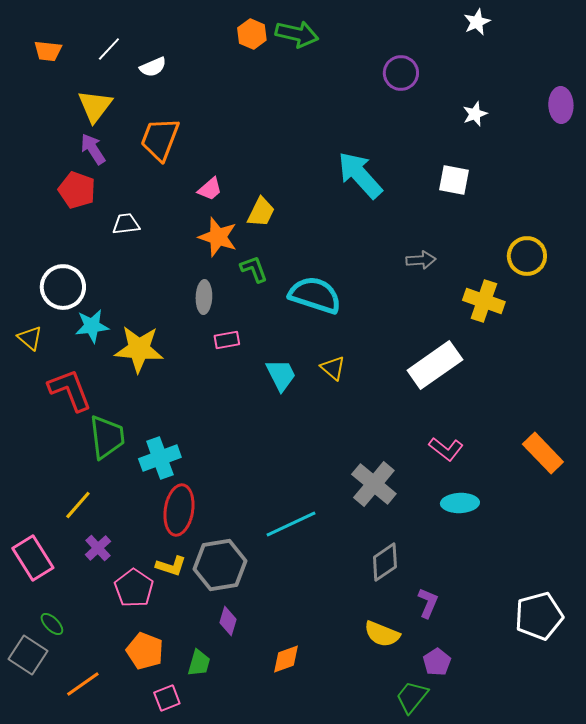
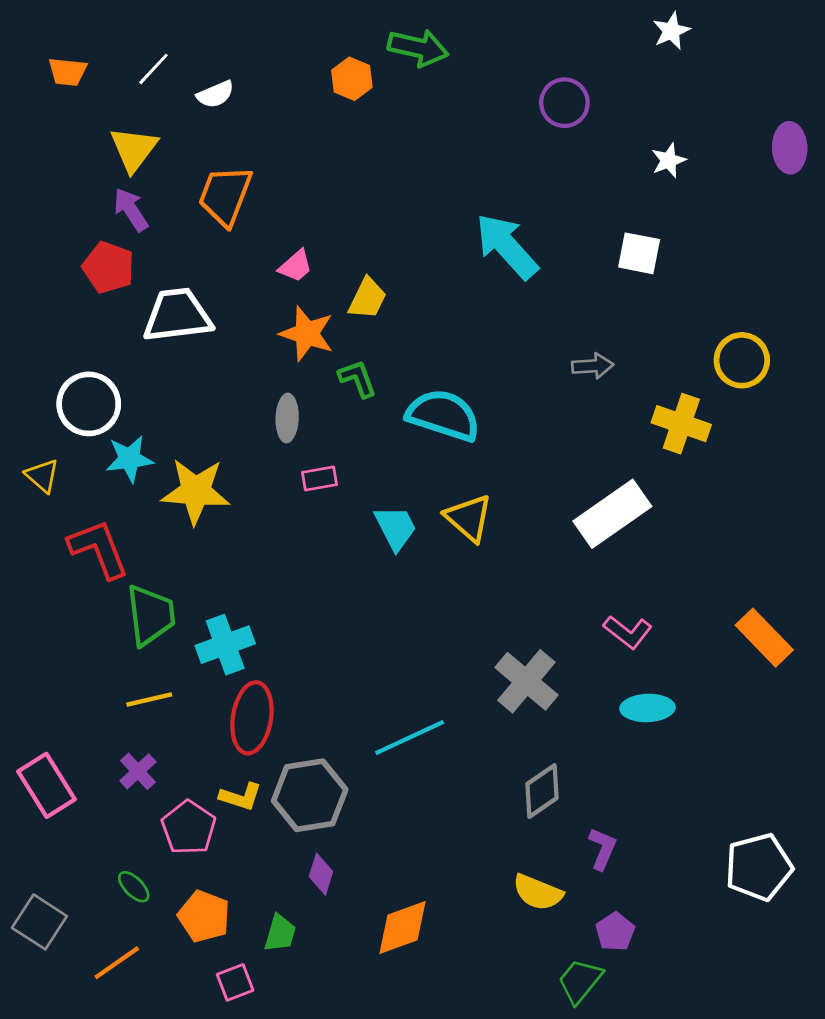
orange hexagon: (252, 34) -> (352, 79), moved
white trapezoid: (126, 224) -> (177, 315), size x1.8
yellow triangle: (333, 368) -> (469, 518), size x1.4
yellow line: (78, 505) -> (149, 700), moved, turned 36
green ellipse: (52, 624) -> (134, 887), moved
orange diamond: (286, 659) -> (403, 928), size x1.4

